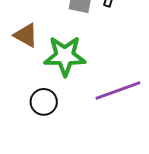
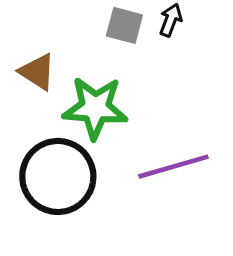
black circle: (44, 102) -> (58, 176), size x1.8

